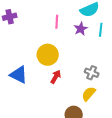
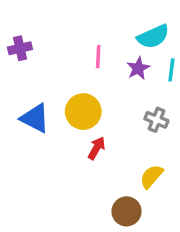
gray cross: (92, 73) -> (156, 120), moved
blue triangle: (19, 75) -> (35, 118), moved

